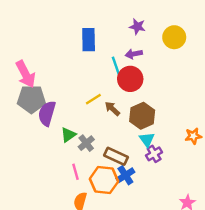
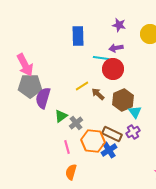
cyan line: (116, 66) -> (101, 58), turned -63
cyan triangle: (147, 140) -> (135, 112), moved
brown rectangle: (116, 156) -> (112, 134), moved
orange hexagon: (104, 180) -> (93, 141), moved

